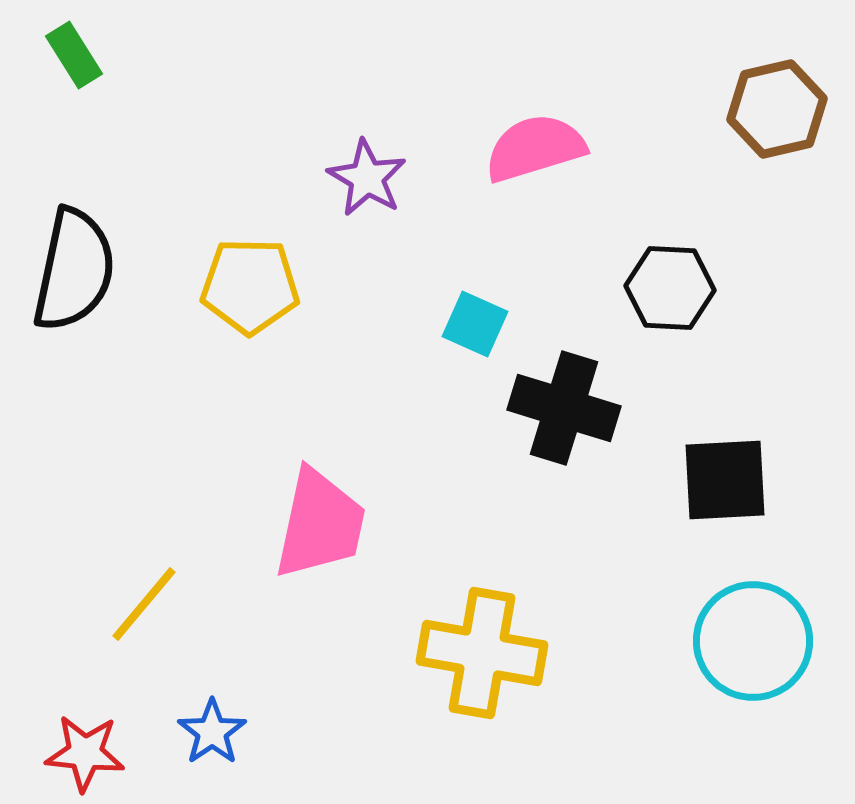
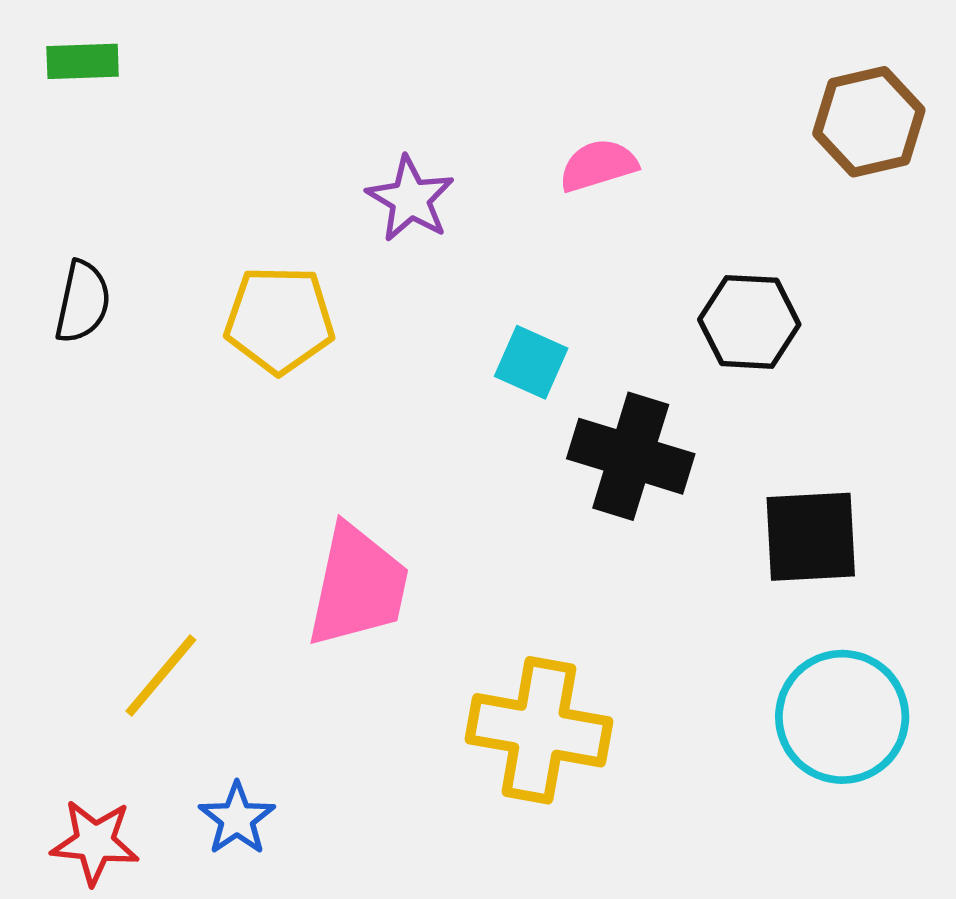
green rectangle: (74, 55) -> (83, 61), turned -60
pink semicircle: (535, 148) -> (598, 165), size x0.7
black semicircle: (74, 270) -> (83, 302), size x0.6

